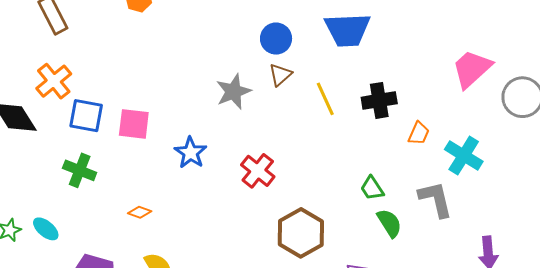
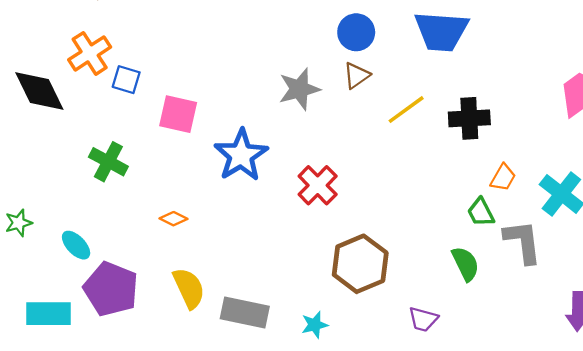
yellow line: (325, 99) -> (406, 110), turned 72
blue square: (86, 116) -> (126, 80), moved, size x0.7
orange trapezoid: (419, 133) -> (503, 178), moved
blue star: (191, 153) -> (241, 155), size x1.4
green trapezoid: (372, 188) -> (481, 212), moved
cyan ellipse: (46, 229) -> (76, 245), moved

